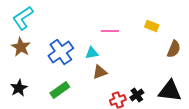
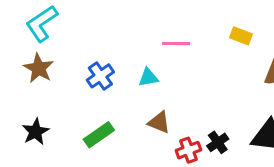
blue cross: (61, 52) -> (100, 76), size x0.7
brown triangle: (100, 72) -> (159, 122), moved, turned 42

